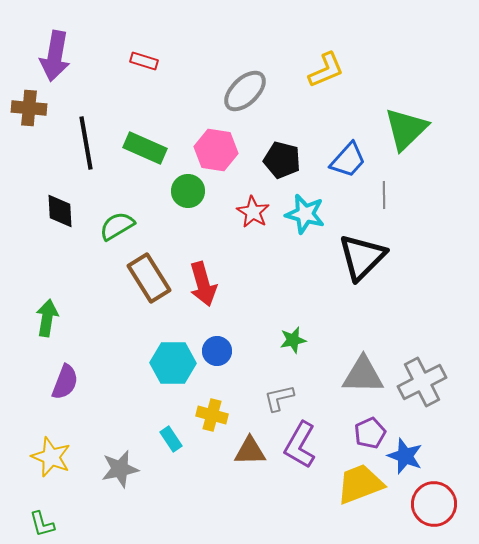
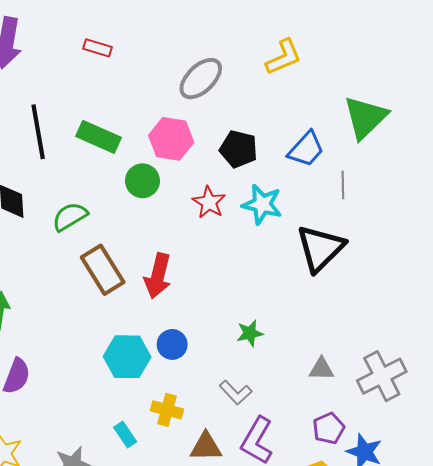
red arrow: (203, 284) -> (158, 276), turned 30
gray triangle: (363, 375) -> (321, 369), size x0.6
gray L-shape: (279, 398) -> (236, 393), turned -120

